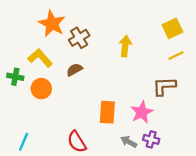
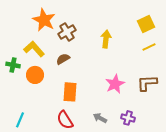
brown L-shape: (164, 86) -> (147, 83), moved
orange rectangle: (107, 112) -> (70, 92), moved
pink star: (142, 112) -> (115, 84), moved
gray arrow: (129, 142) -> (100, 118), moved

